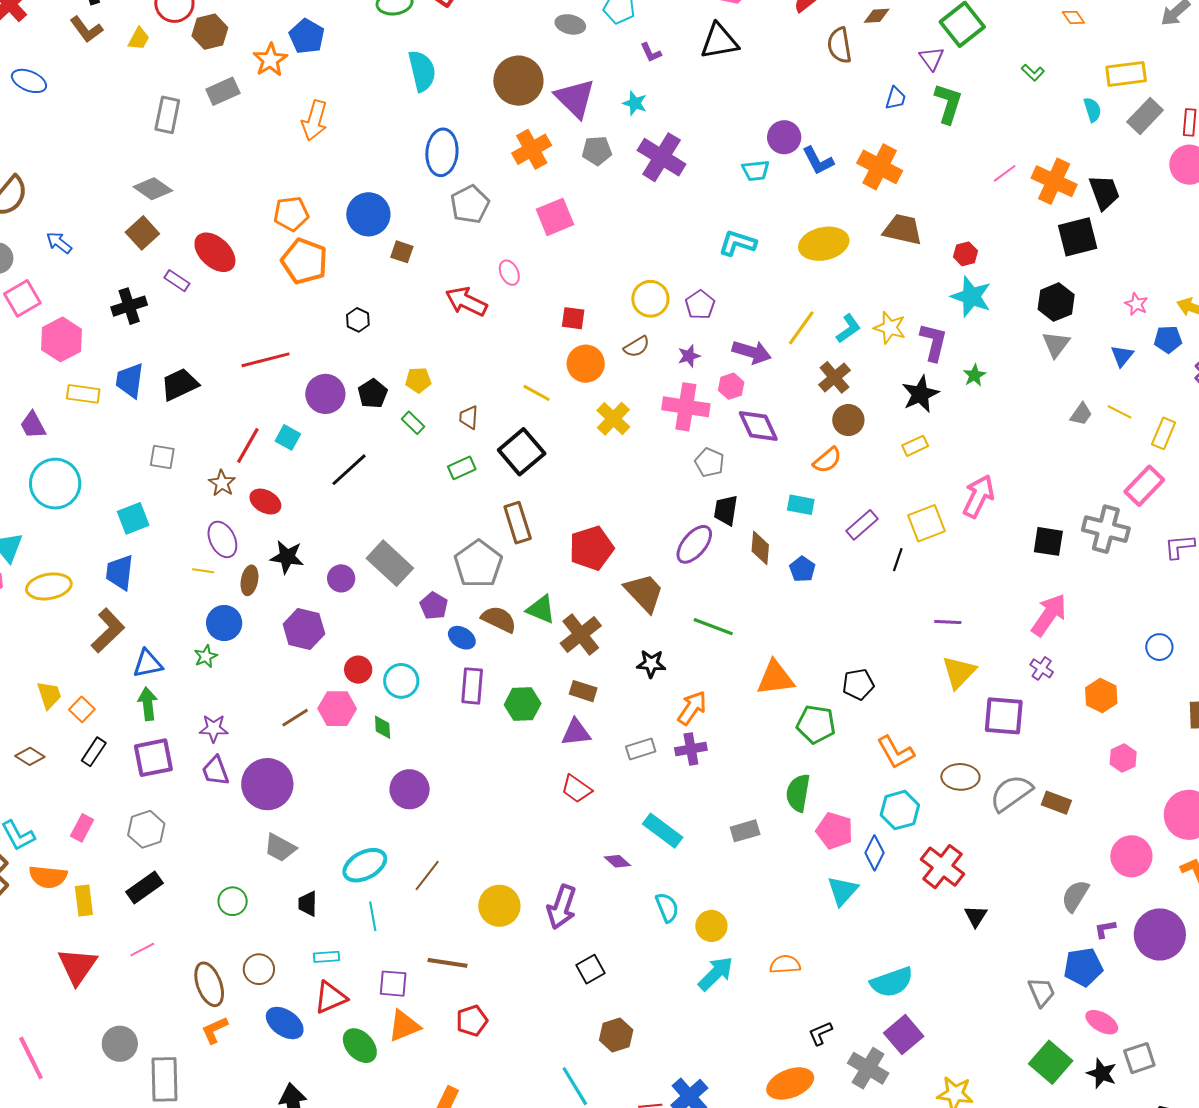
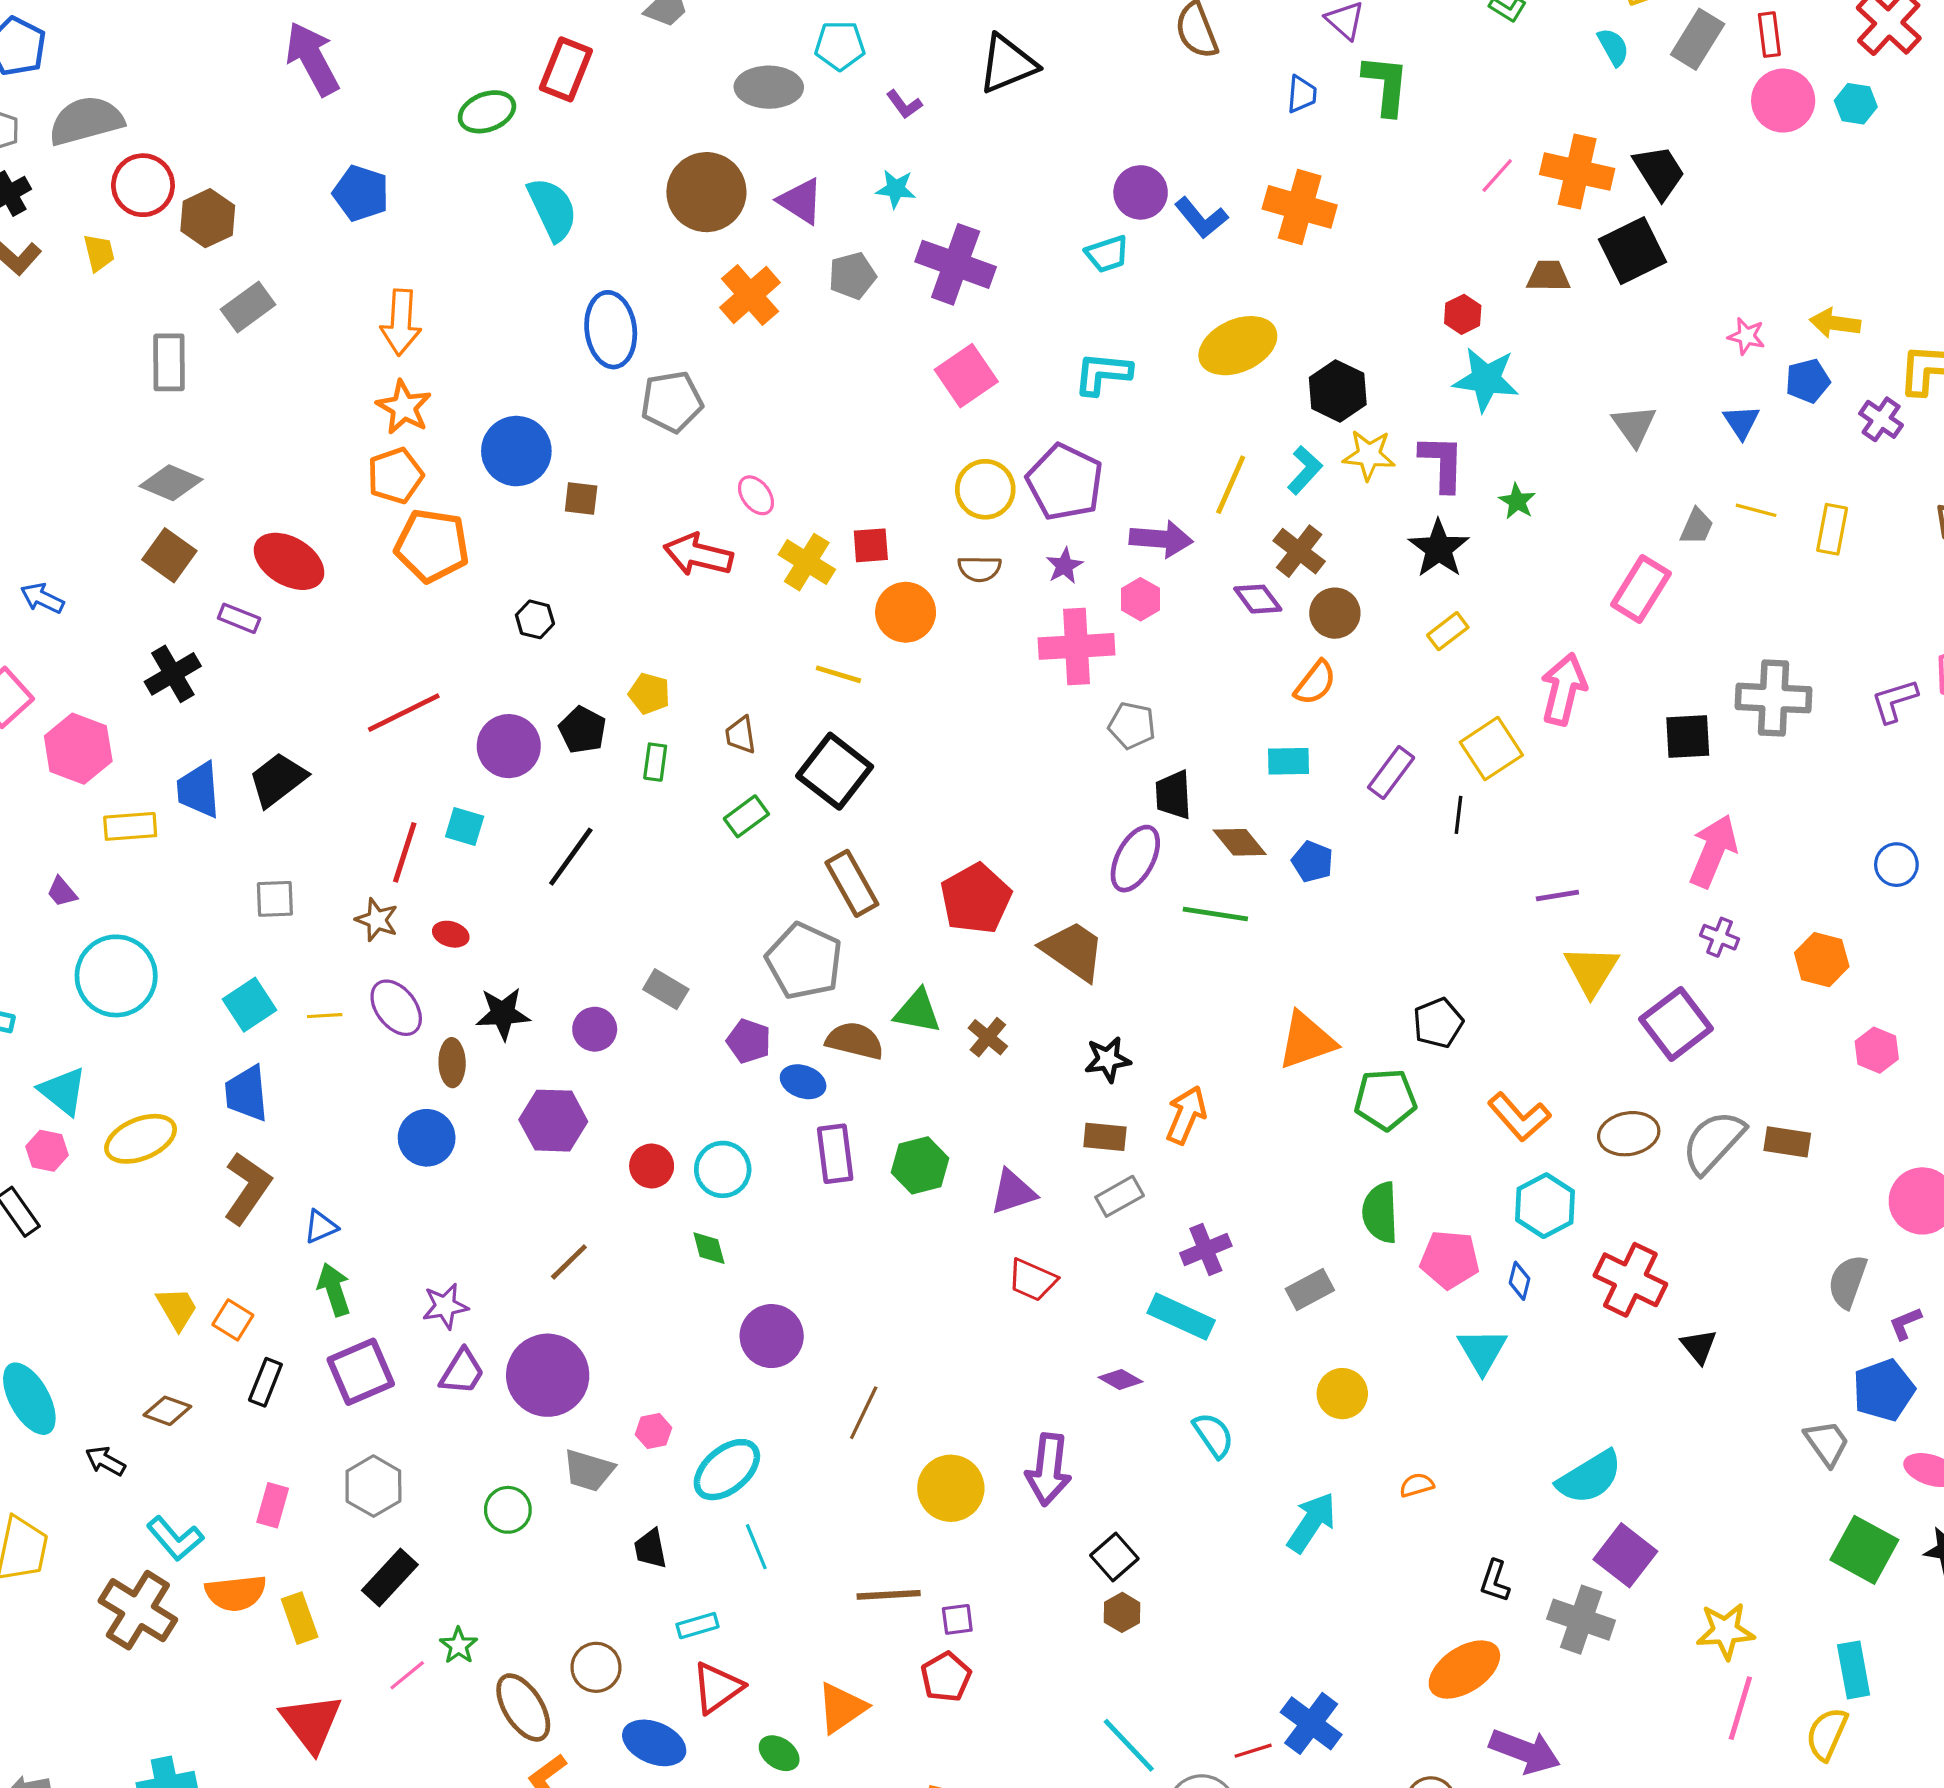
gray ellipse: (570, 24) -> (769, 87), size x1.4
yellow trapezoid: (139, 39) -> (99, 253), turned -30
orange star: (270, 60) -> (404, 407), moved
purple triangle: (575, 98) -> (801, 201), size x0.7
gray pentagon: (470, 204) -> (672, 402), turned 30
pink square: (555, 217) -> (966, 376), moved
brown trapezoid: (903, 229) -> (1548, 276), moved, size x0.7
black hexagon: (1056, 302) -> (1338, 391), moved
purple pentagon: (700, 305) -> (1065, 482), size x1.6
brown semicircle: (637, 347) -> (980, 569), turned 44
yellow pentagon: (418, 380) -> (649, 694), turned 30
yellow cross: (613, 419) -> (807, 562), moved
green rectangle: (413, 423) -> (655, 762), turned 65
purple trapezoid: (33, 425) -> (62, 892), size x0.7
purple diamond: (758, 426) -> (1258, 599), moved, size x0.7
pink rectangle: (1144, 486) -> (1641, 589), moved
red ellipse: (265, 502) -> (451, 934), size x0.7
brown diamond: (760, 548) -> (1240, 842), turned -32
gray rectangle: (390, 563) -> (666, 989), size x0.6
yellow line: (203, 571) -> (325, 1016), moved
green line: (713, 627) -> (1215, 914), moved
brown cross: (581, 634) -> (988, 1037), size x0.6
green star: (206, 656) -> (459, 1646), moved
blue triangle: (148, 664) -> (321, 1227), size x0.7
brown rectangle: (583, 691) -> (1105, 1137), moved
pink hexagon: (337, 709) -> (654, 1431), moved, size x0.6
purple square: (1004, 716) -> (1676, 1024), turned -30
purple cross: (691, 749) -> (1206, 1250), moved
purple trapezoid: (215, 771) -> (462, 1372), turned -116
blue diamond: (875, 853) -> (1520, 1281), size x0.7
brown line: (427, 875) -> (864, 1413), moved
green circle: (233, 901) -> (508, 1510), moved
yellow circle: (711, 926) -> (1342, 1394), moved
orange semicircle: (785, 964) -> (1417, 1485), size x0.7
purple square: (393, 984) -> (957, 1619), moved, size x0.7
black L-shape: (820, 1033) -> (1495, 1581), turned -36
brown hexagon: (616, 1035) -> (1122, 1612), moved, size x0.7
green ellipse: (360, 1046) -> (779, 1753), size x0.7

